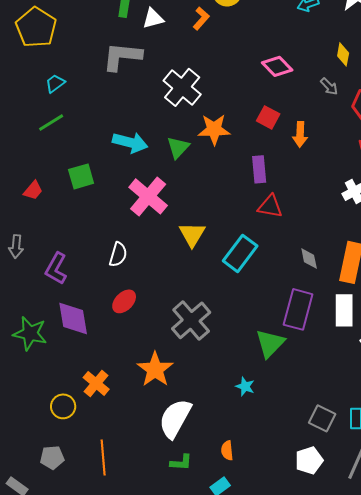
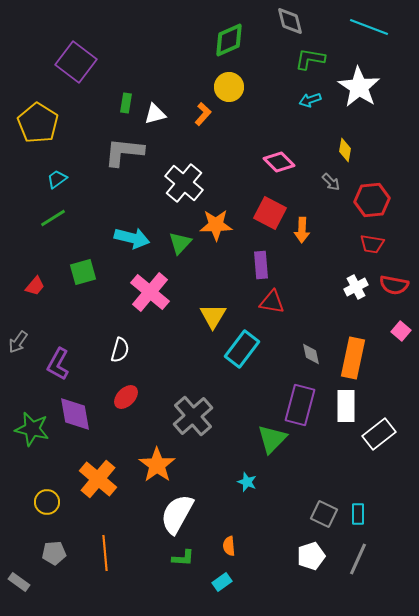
red square: (268, 117) -> (270, 213), size x1.4
yellow triangle: (192, 234) -> (213, 316), moved
gray arrow: (16, 246) -> (18, 342), turned 30
orange cross: (96, 383) -> (98, 479), size x1.4
yellow circle: (63, 406) -> (47, 502), moved

